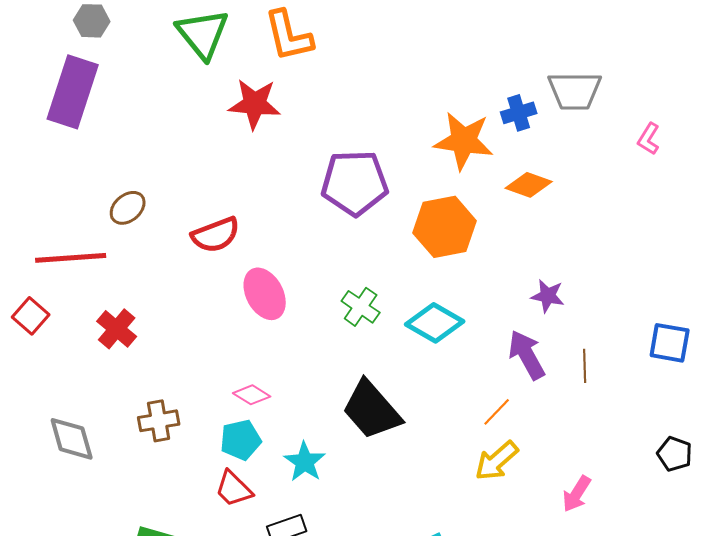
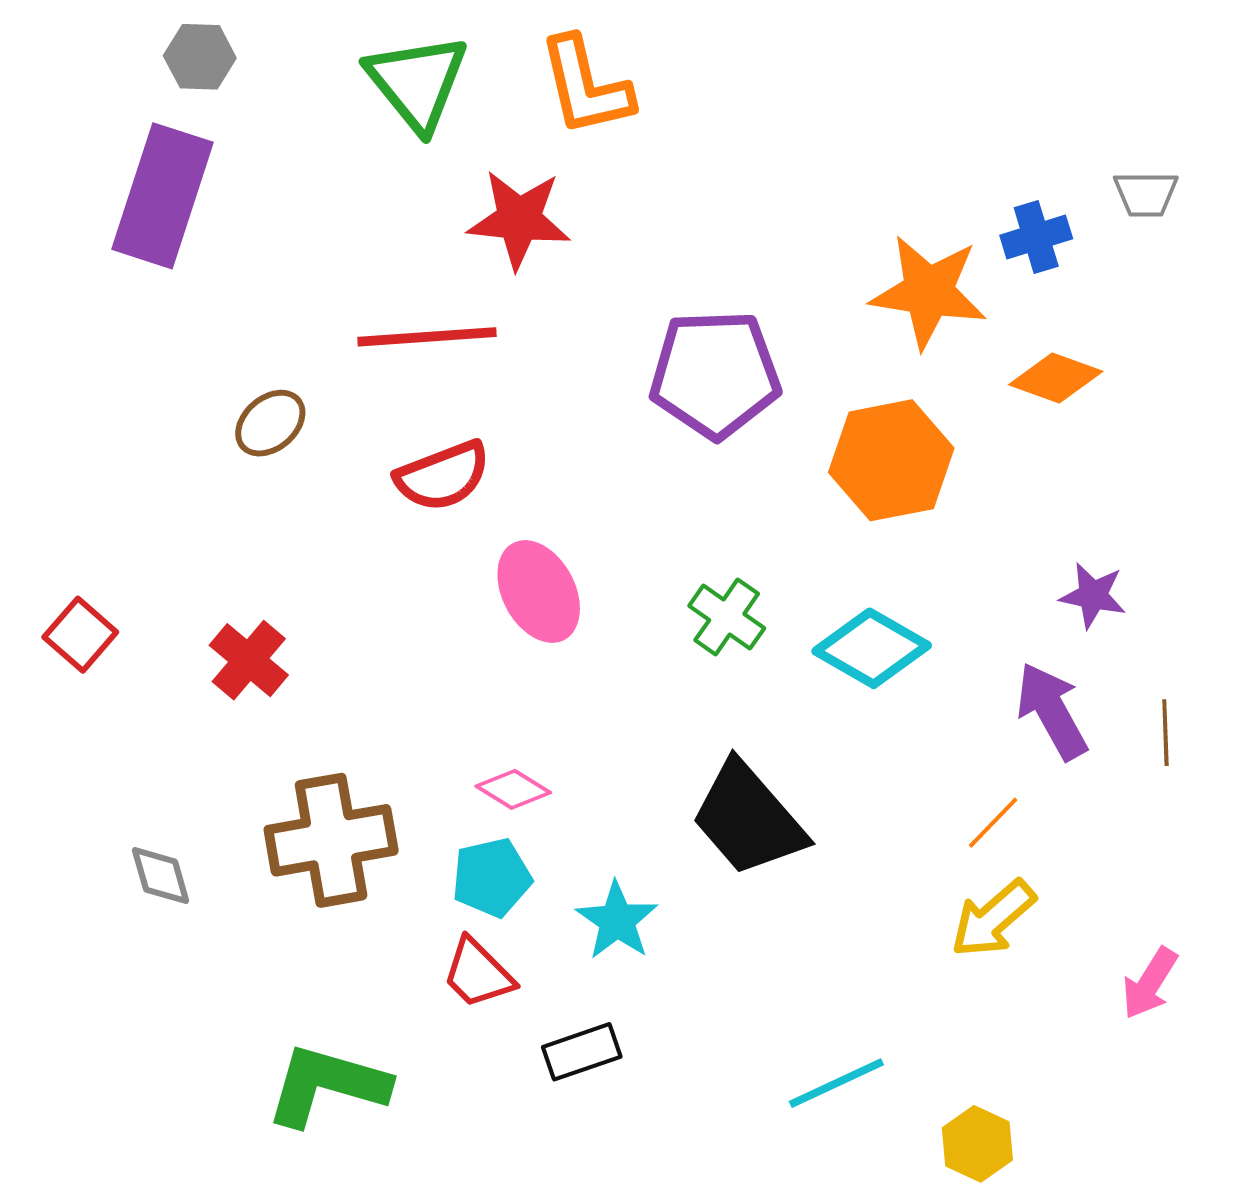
gray trapezoid: (575, 91) -> (1146, 194), size x0.6
red line: (71, 258) -> (427, 337), moved
brown cross: (159, 421) -> (331, 840), size x1.6
gray diamond: (72, 439) -> (161, 876), size x0.7

